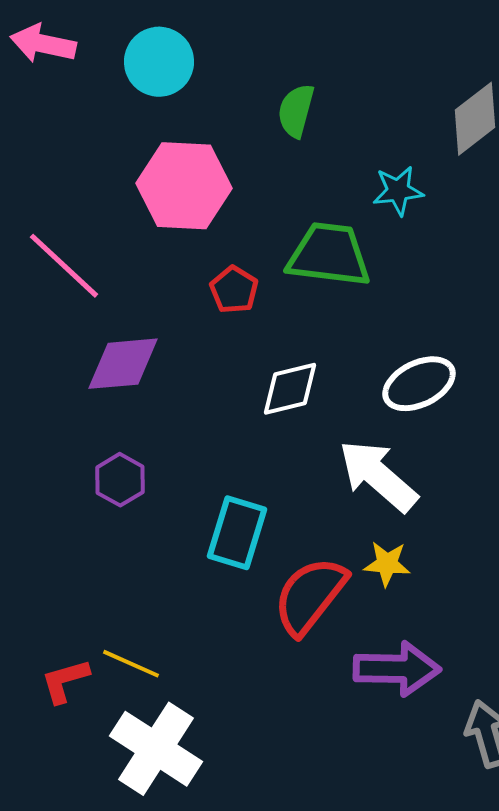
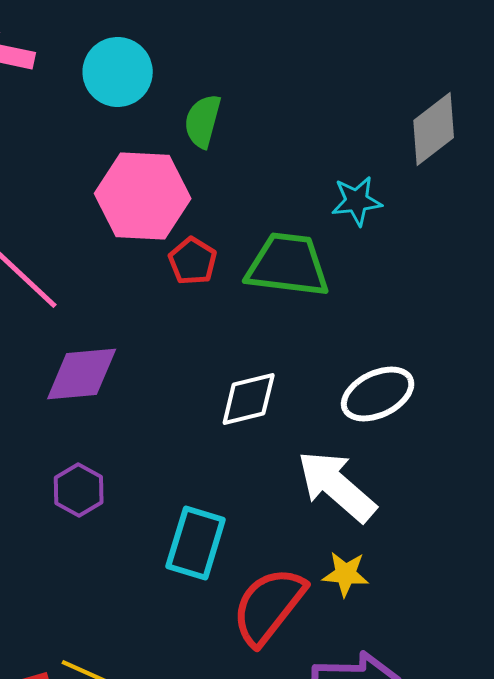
green semicircle: (296, 111) -> (203, 121), moved
red pentagon: (234, 290) -> (193, 261), moved

